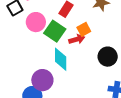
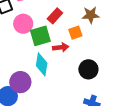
orange square: (84, 29) -> (75, 33), moved
green square: (55, 31) -> (40, 36), turned 30

